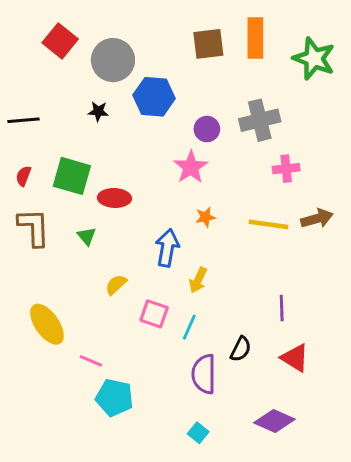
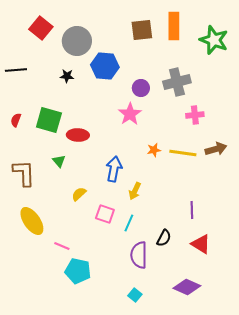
black line: (23, 120) -> (16, 70), moved
orange star: (205, 217) -> (154, 150), moved
brown L-shape: (34, 227) -> (24, 173), moved

